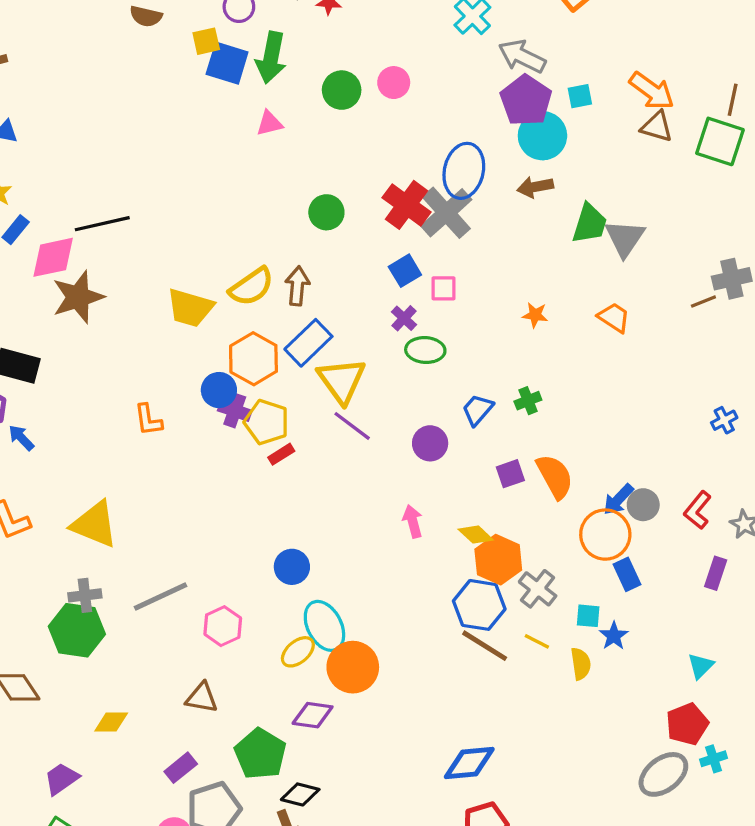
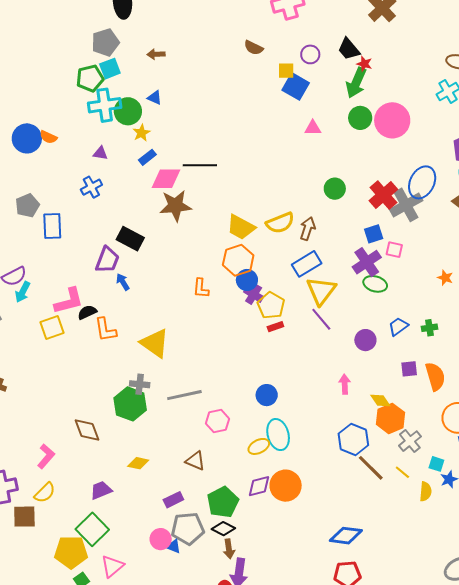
green arrow: (271, 58) -> (356, 83), moved
pink circle: (394, 83) -> (392, 120), size x1.8
purple cross: (404, 318) -> (367, 262), size x1.8
orange hexagon: (253, 359) -> (238, 260), moved
blue hexagon: (479, 605) -> (353, 439), moved
orange circle: (353, 667) -> (286, 486), moved
purple diamond: (313, 715) -> (259, 486), turned -35
black diamond: (300, 794) -> (223, 529), moved

